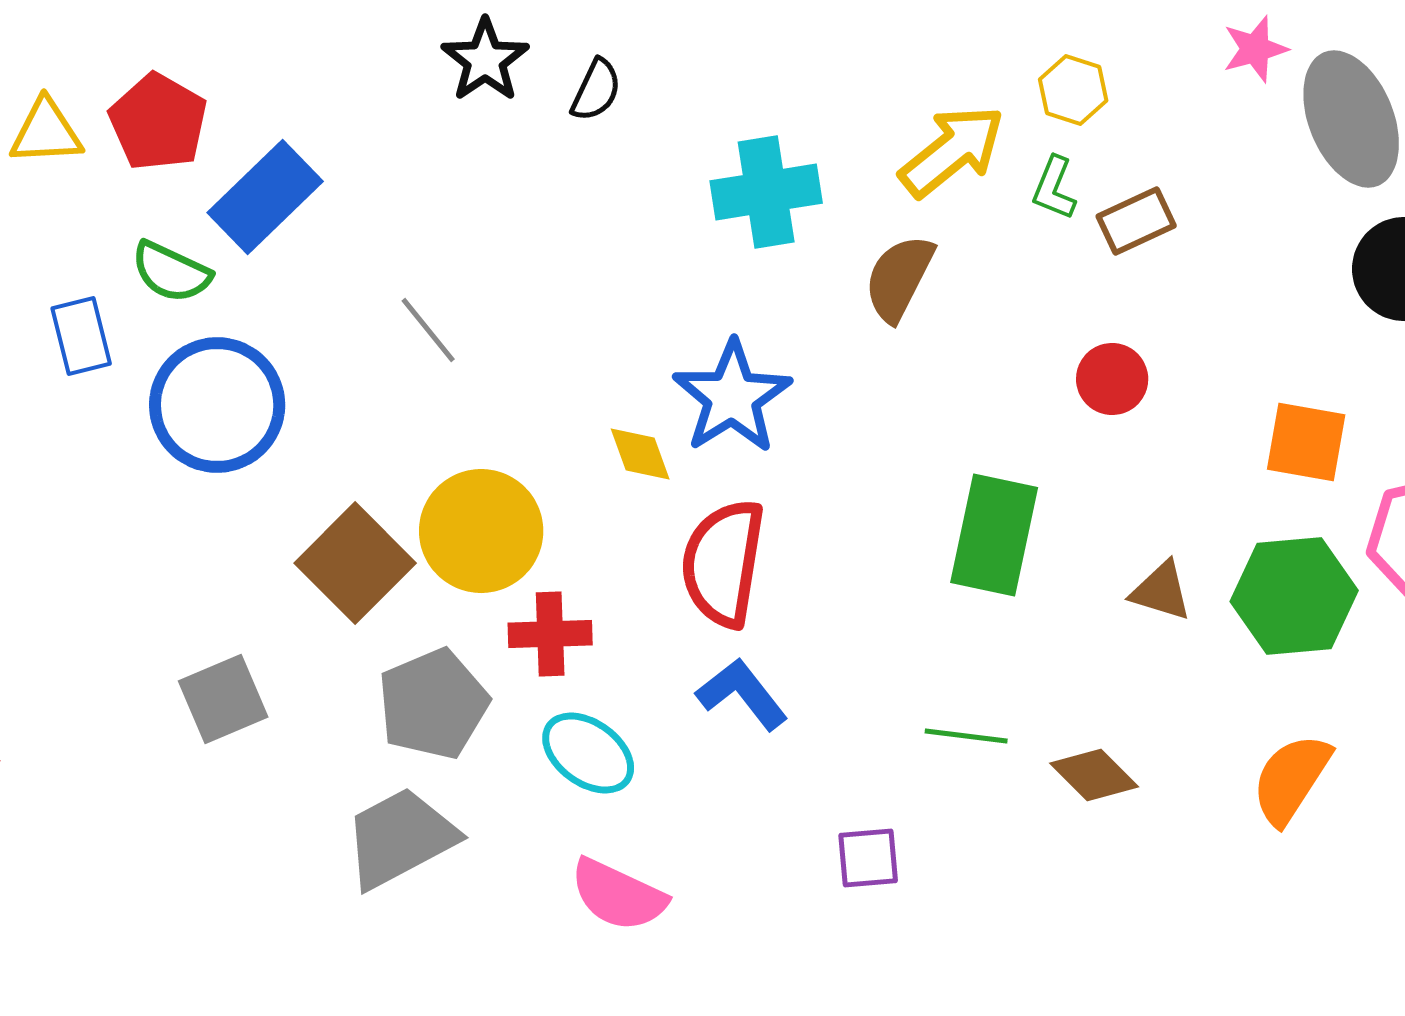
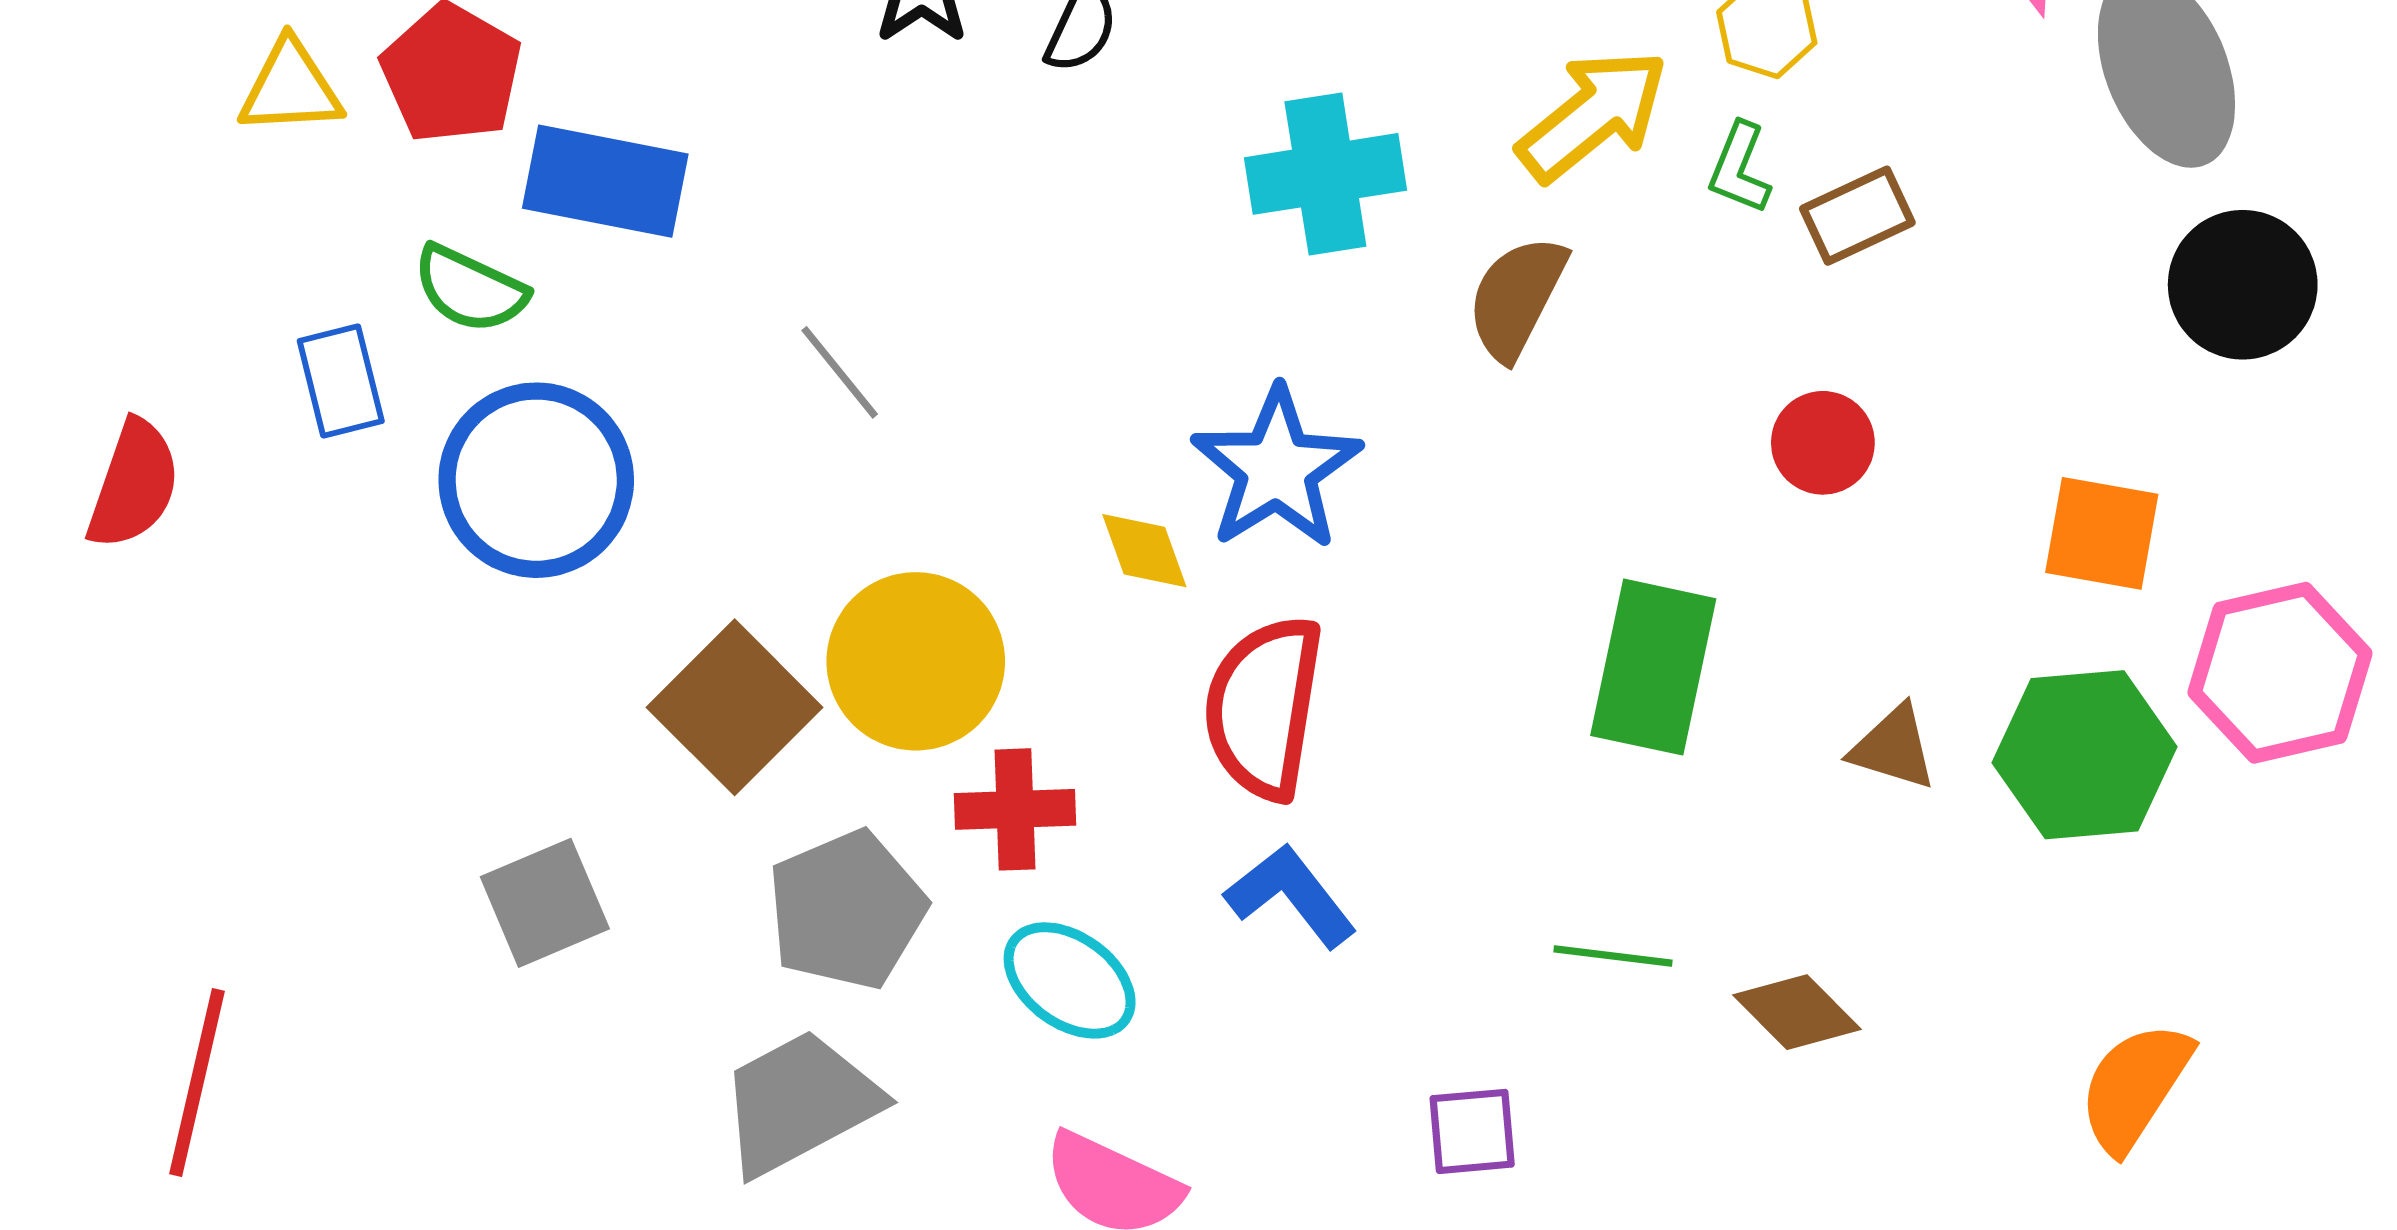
blue rectangle: (265, 197) -> (605, 181), turned 55
orange semicircle: (1291, 779) -> (2135, 1087), moved

